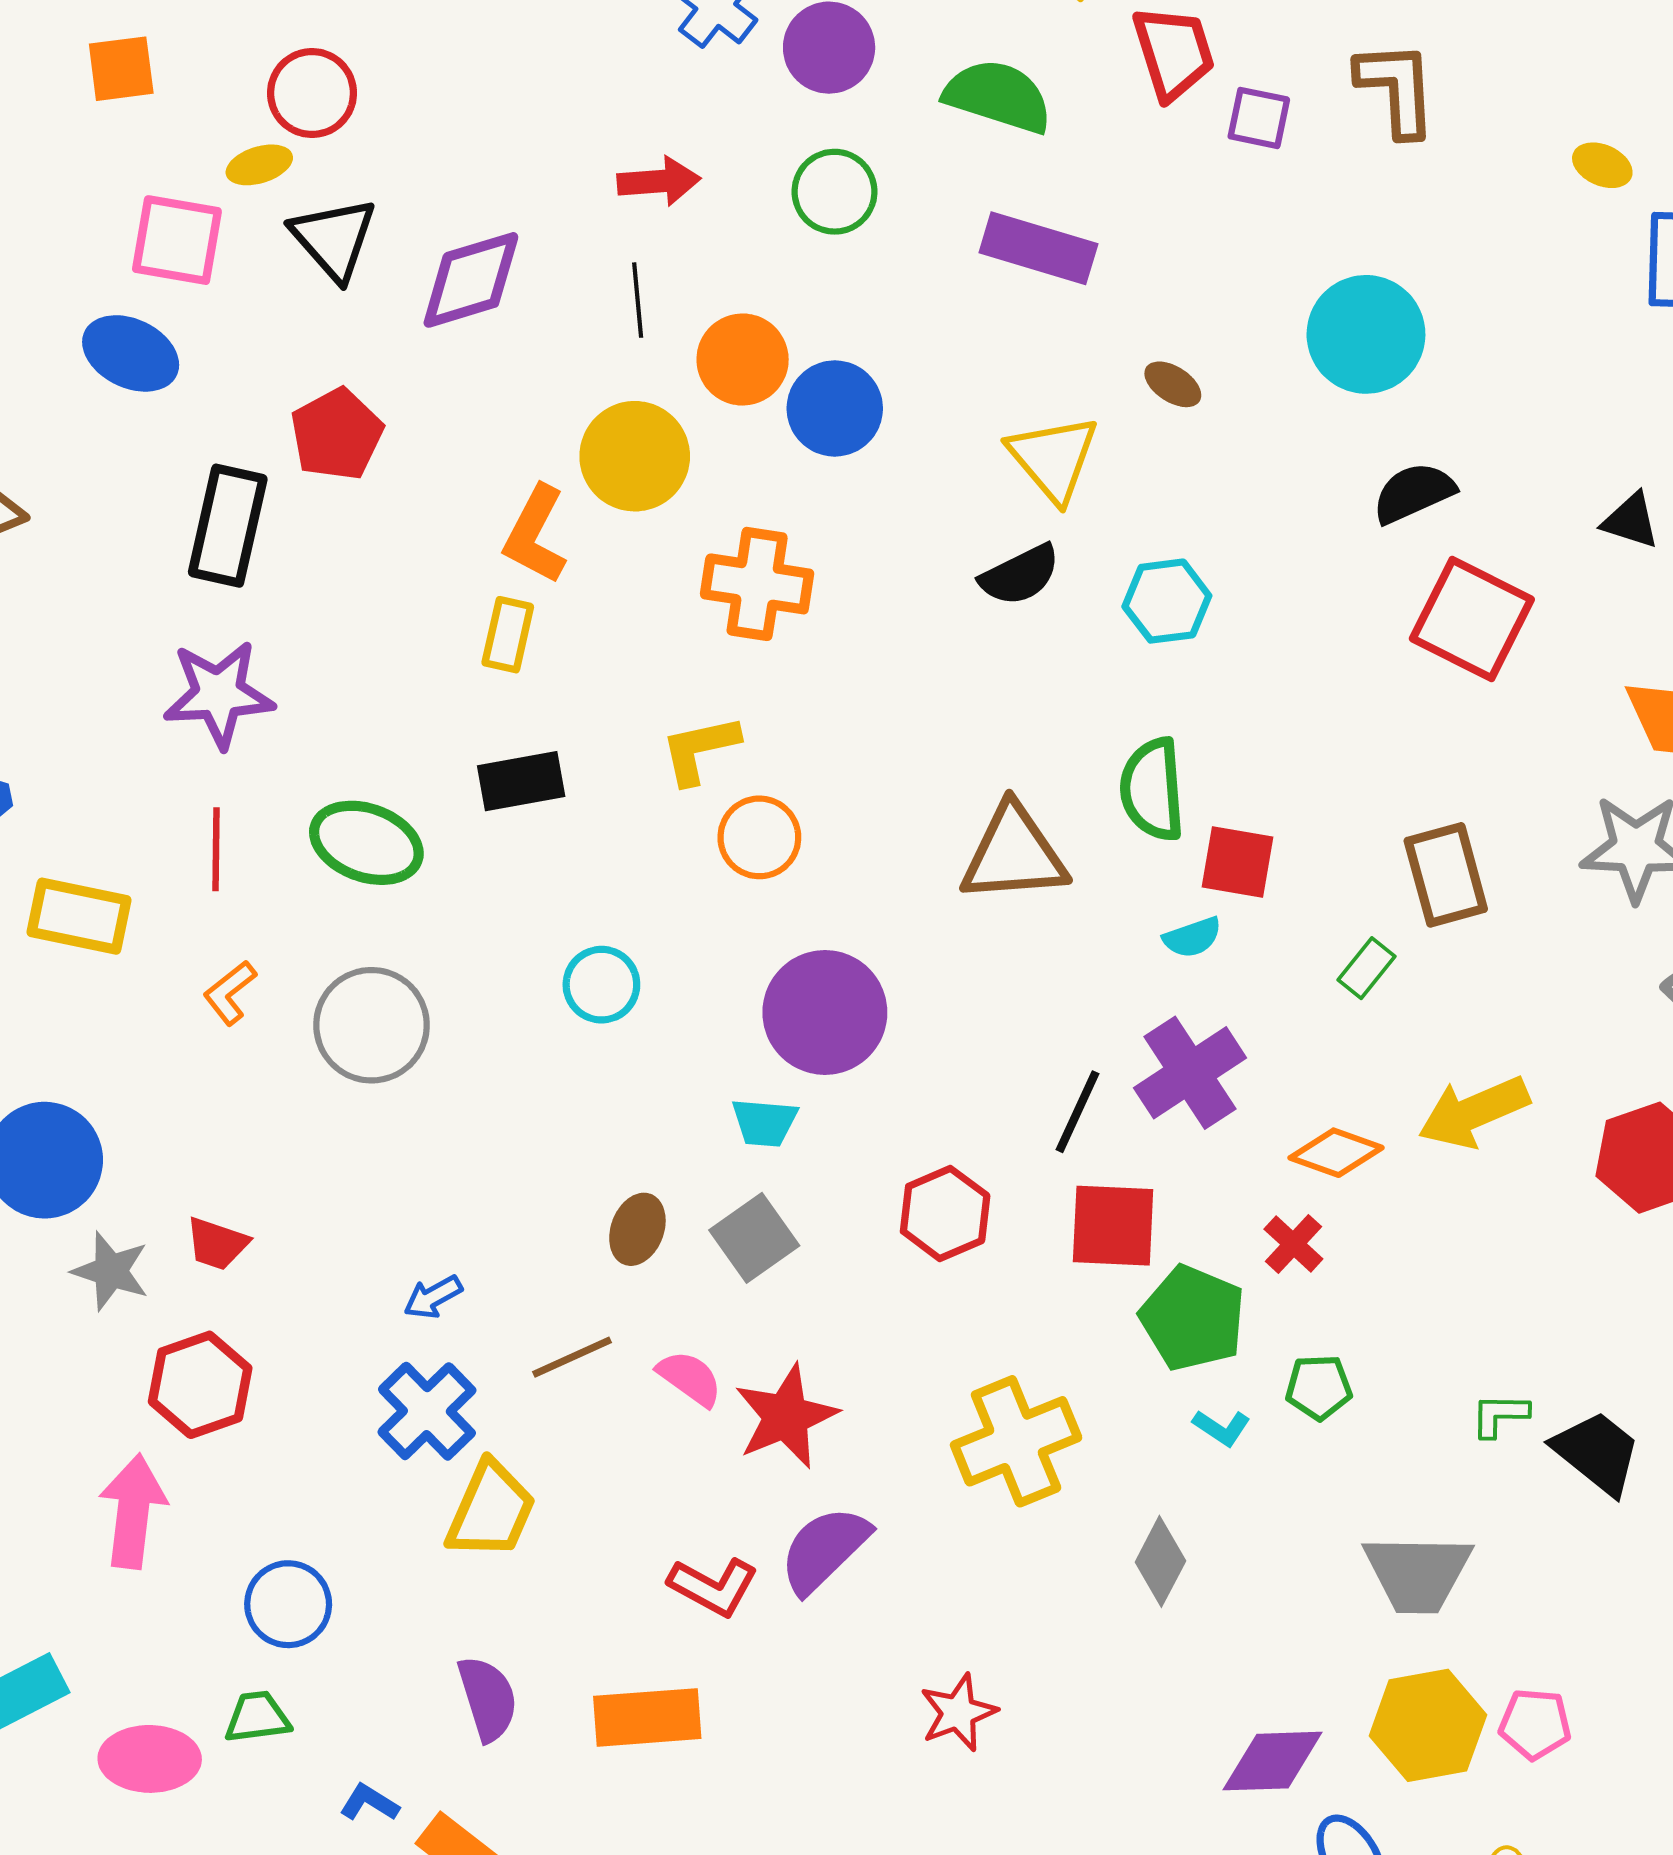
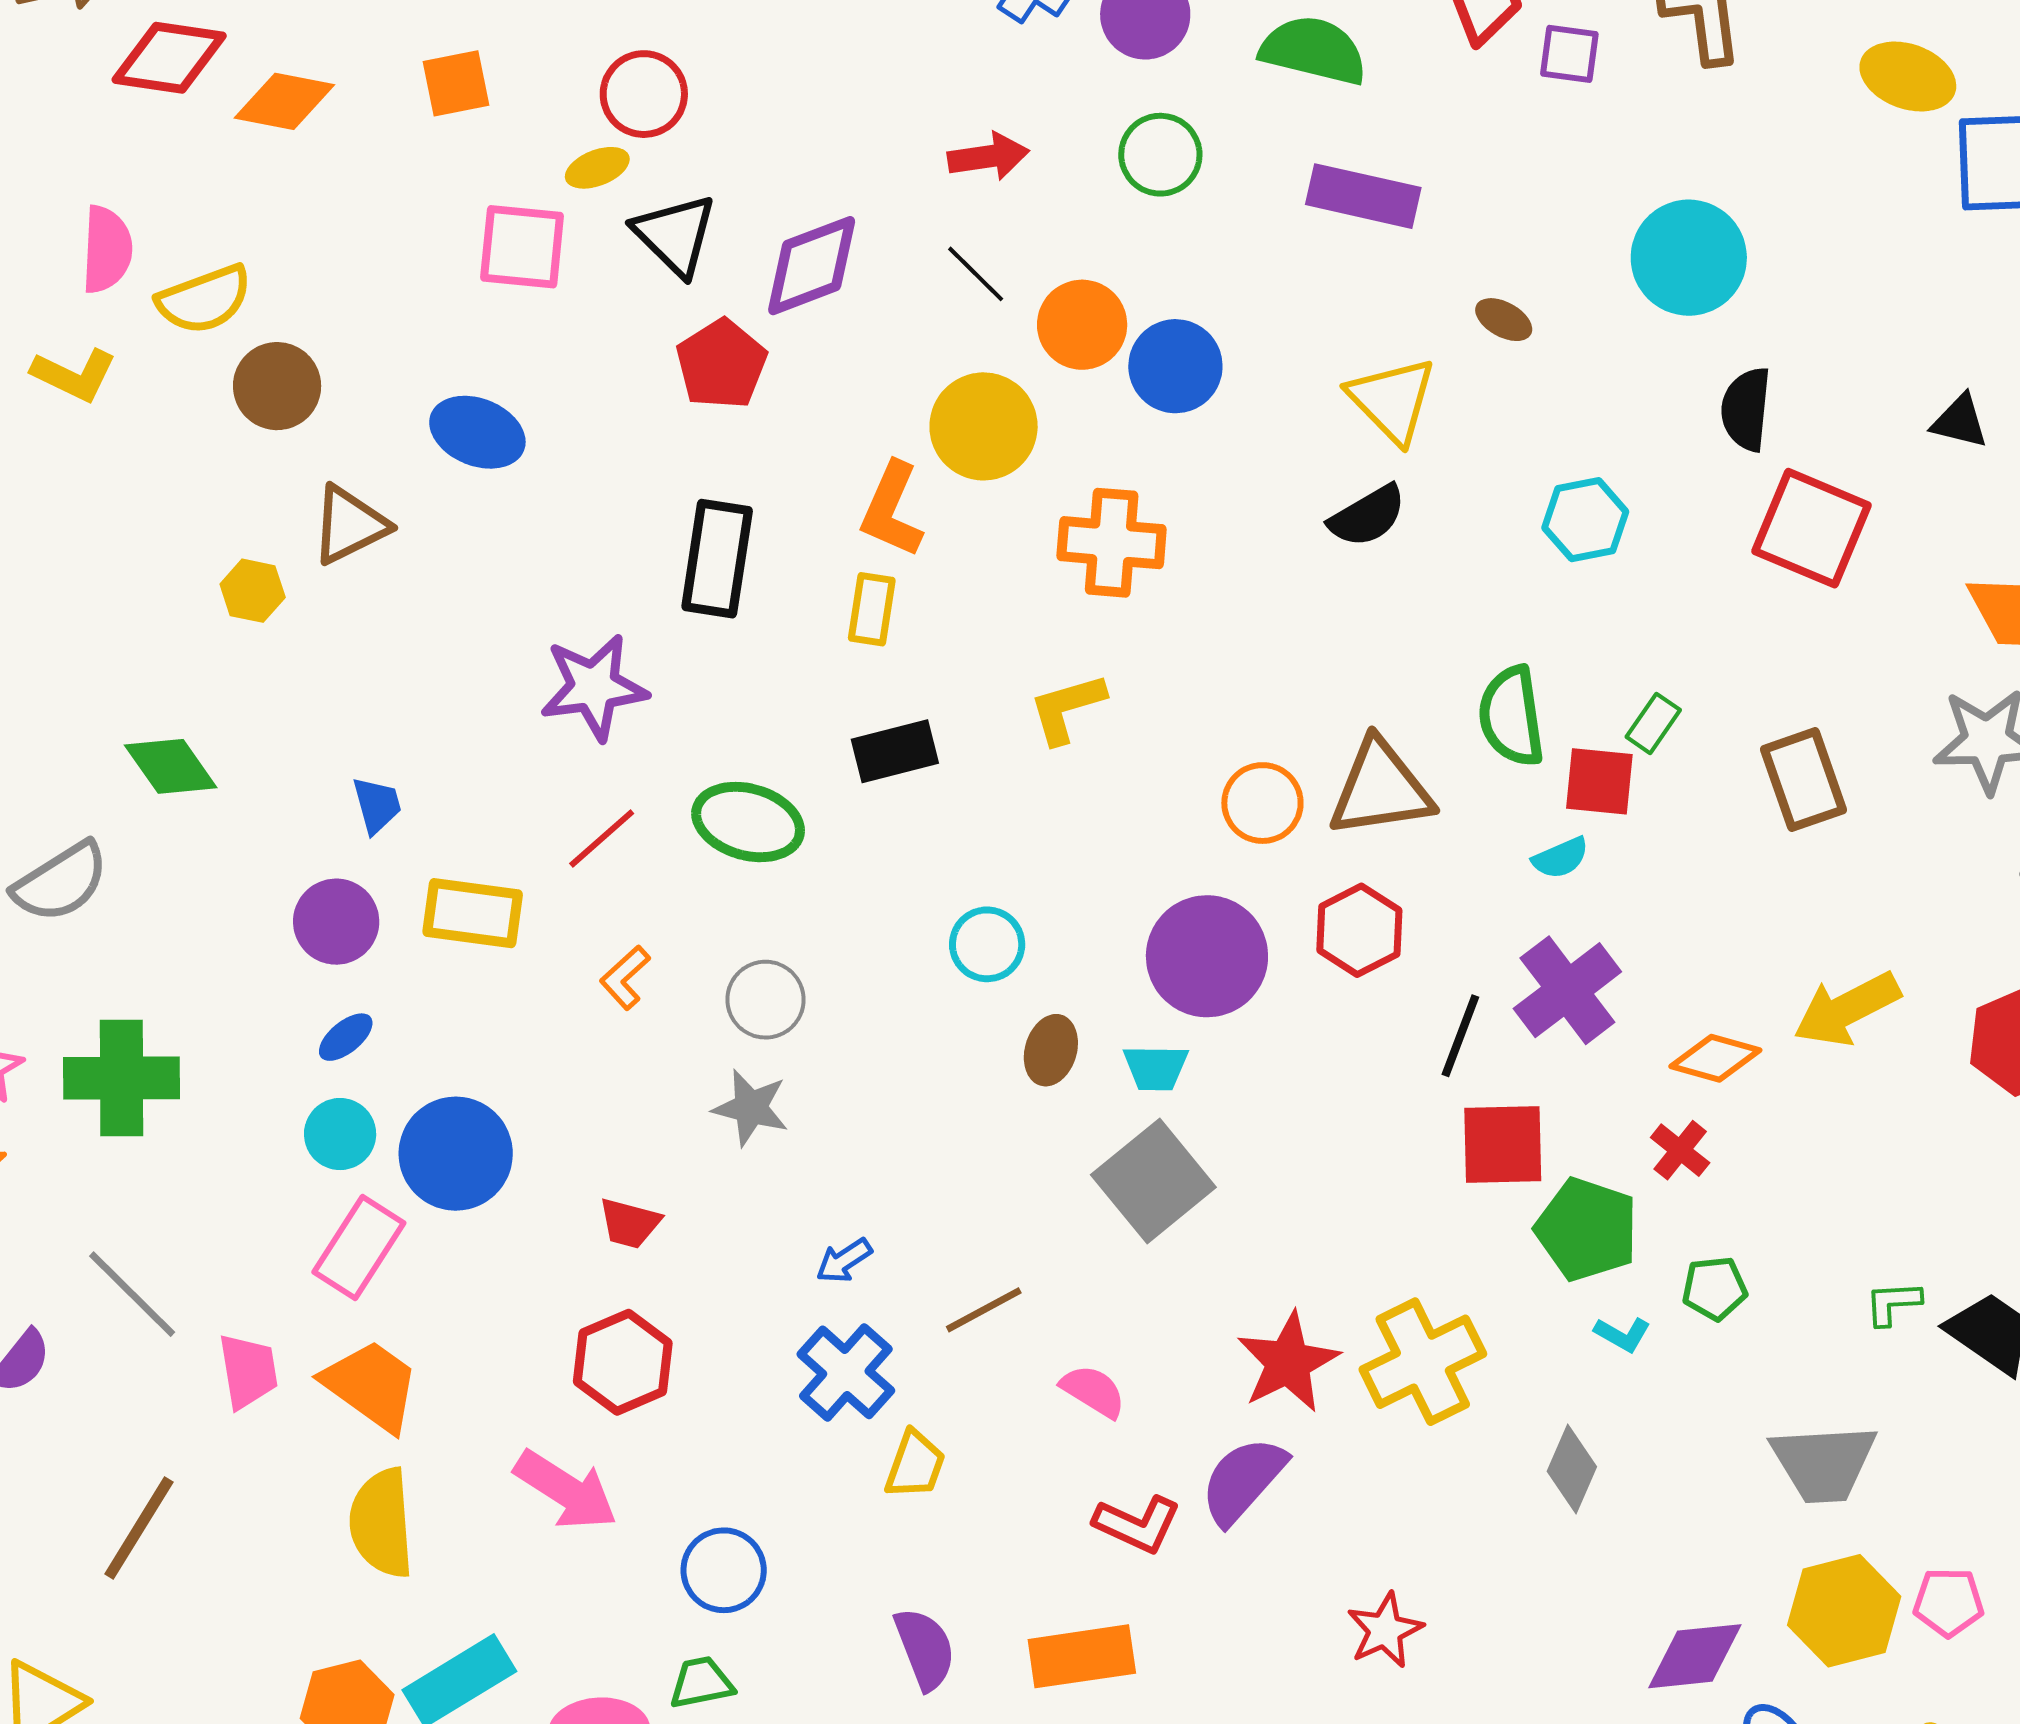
yellow ellipse: (1602, 165) -> (1908, 77), size x1.6
black line: (638, 300) -> (976, 274), turned -36
blue ellipse: (131, 353) -> (477, 432), moved
red pentagon: (337, 434) -> (721, 364), moved
black semicircle: (1414, 493) -> (1746, 409), turned -56
black rectangle: (228, 526) -> (717, 559), moved
cyan hexagon: (1167, 601) -> (1585, 520), moved
orange circle: (759, 837) -> (1262, 803), moved
red line: (216, 849) -> (602, 839), turned 52
green rectangle: (1367, 968) -> (1653, 723), moved
gray circle: (372, 1025) -> (766, 1000), size x0.7
red hexagon: (945, 1213) -> (1359, 930), moved
brown ellipse: (637, 1229) -> (1051, 1050), moved
gray square: (754, 1238) -> (1153, 1181), size x1.4
gray star: (111, 1271) -> (751, 1108), moved
pink semicircle: (690, 1378) -> (1093, 1391), moved
red star: (786, 1417) -> (1288, 1362), moved
yellow trapezoid: (491, 1510) -> (915, 1465), size x0.7
pink arrow: (133, 1511) -> (566, 1490), turned 120

